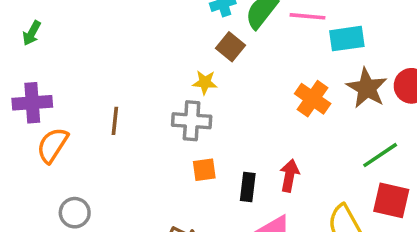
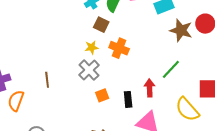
orange cross: (313, 99) -> (119, 48), moved
gray cross: (192, 121) -> (89, 70), turned -35
green line: (380, 155) -> (171, 69), moved

